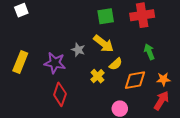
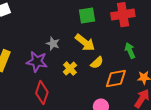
gray star: (78, 50) -> (53, 44), moved
yellow cross: (97, 76) -> (70, 69), moved

